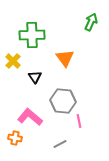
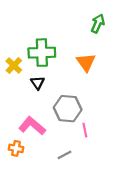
green cross: (32, 35) -> (42, 53), moved
orange triangle: (65, 58) -> (86, 62), moved

